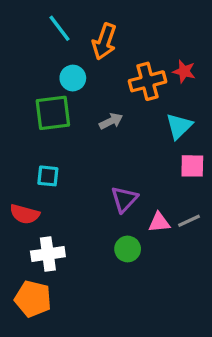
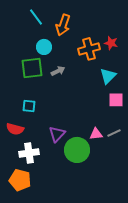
gray arrow: (111, 121) -> (58, 71), moved
purple triangle: (124, 199) -> (57, 134), moved
green circle: (128, 249) -> (77, 150), size x1.6

